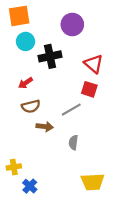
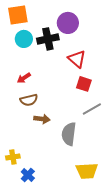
black cross: (50, 56) -> (48, 39), moved
red triangle: (94, 64) -> (77, 59), moved
gray line: (71, 110) -> (92, 109), moved
gray semicircle: (73, 143) -> (69, 134), size x1.6

